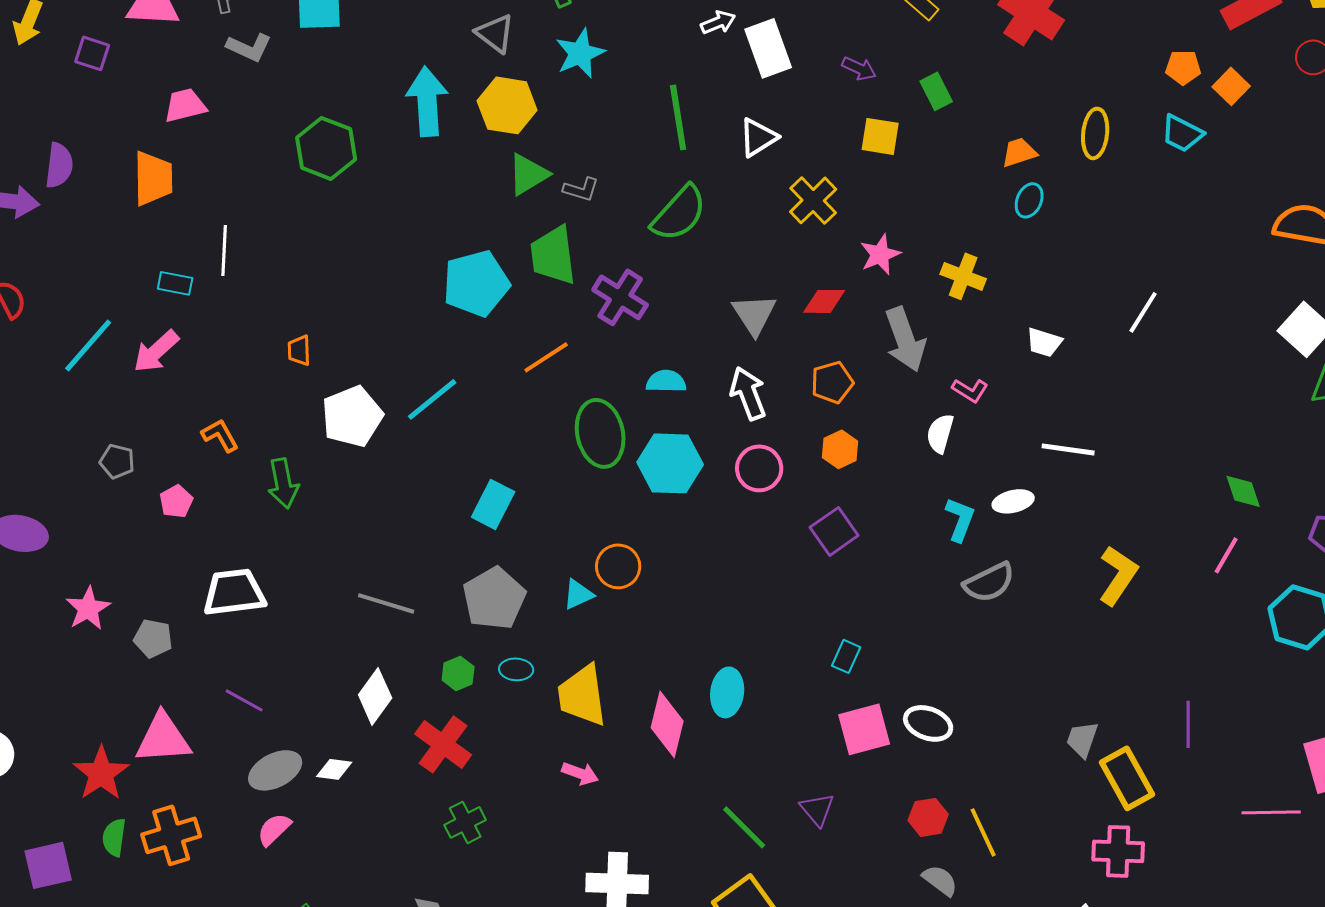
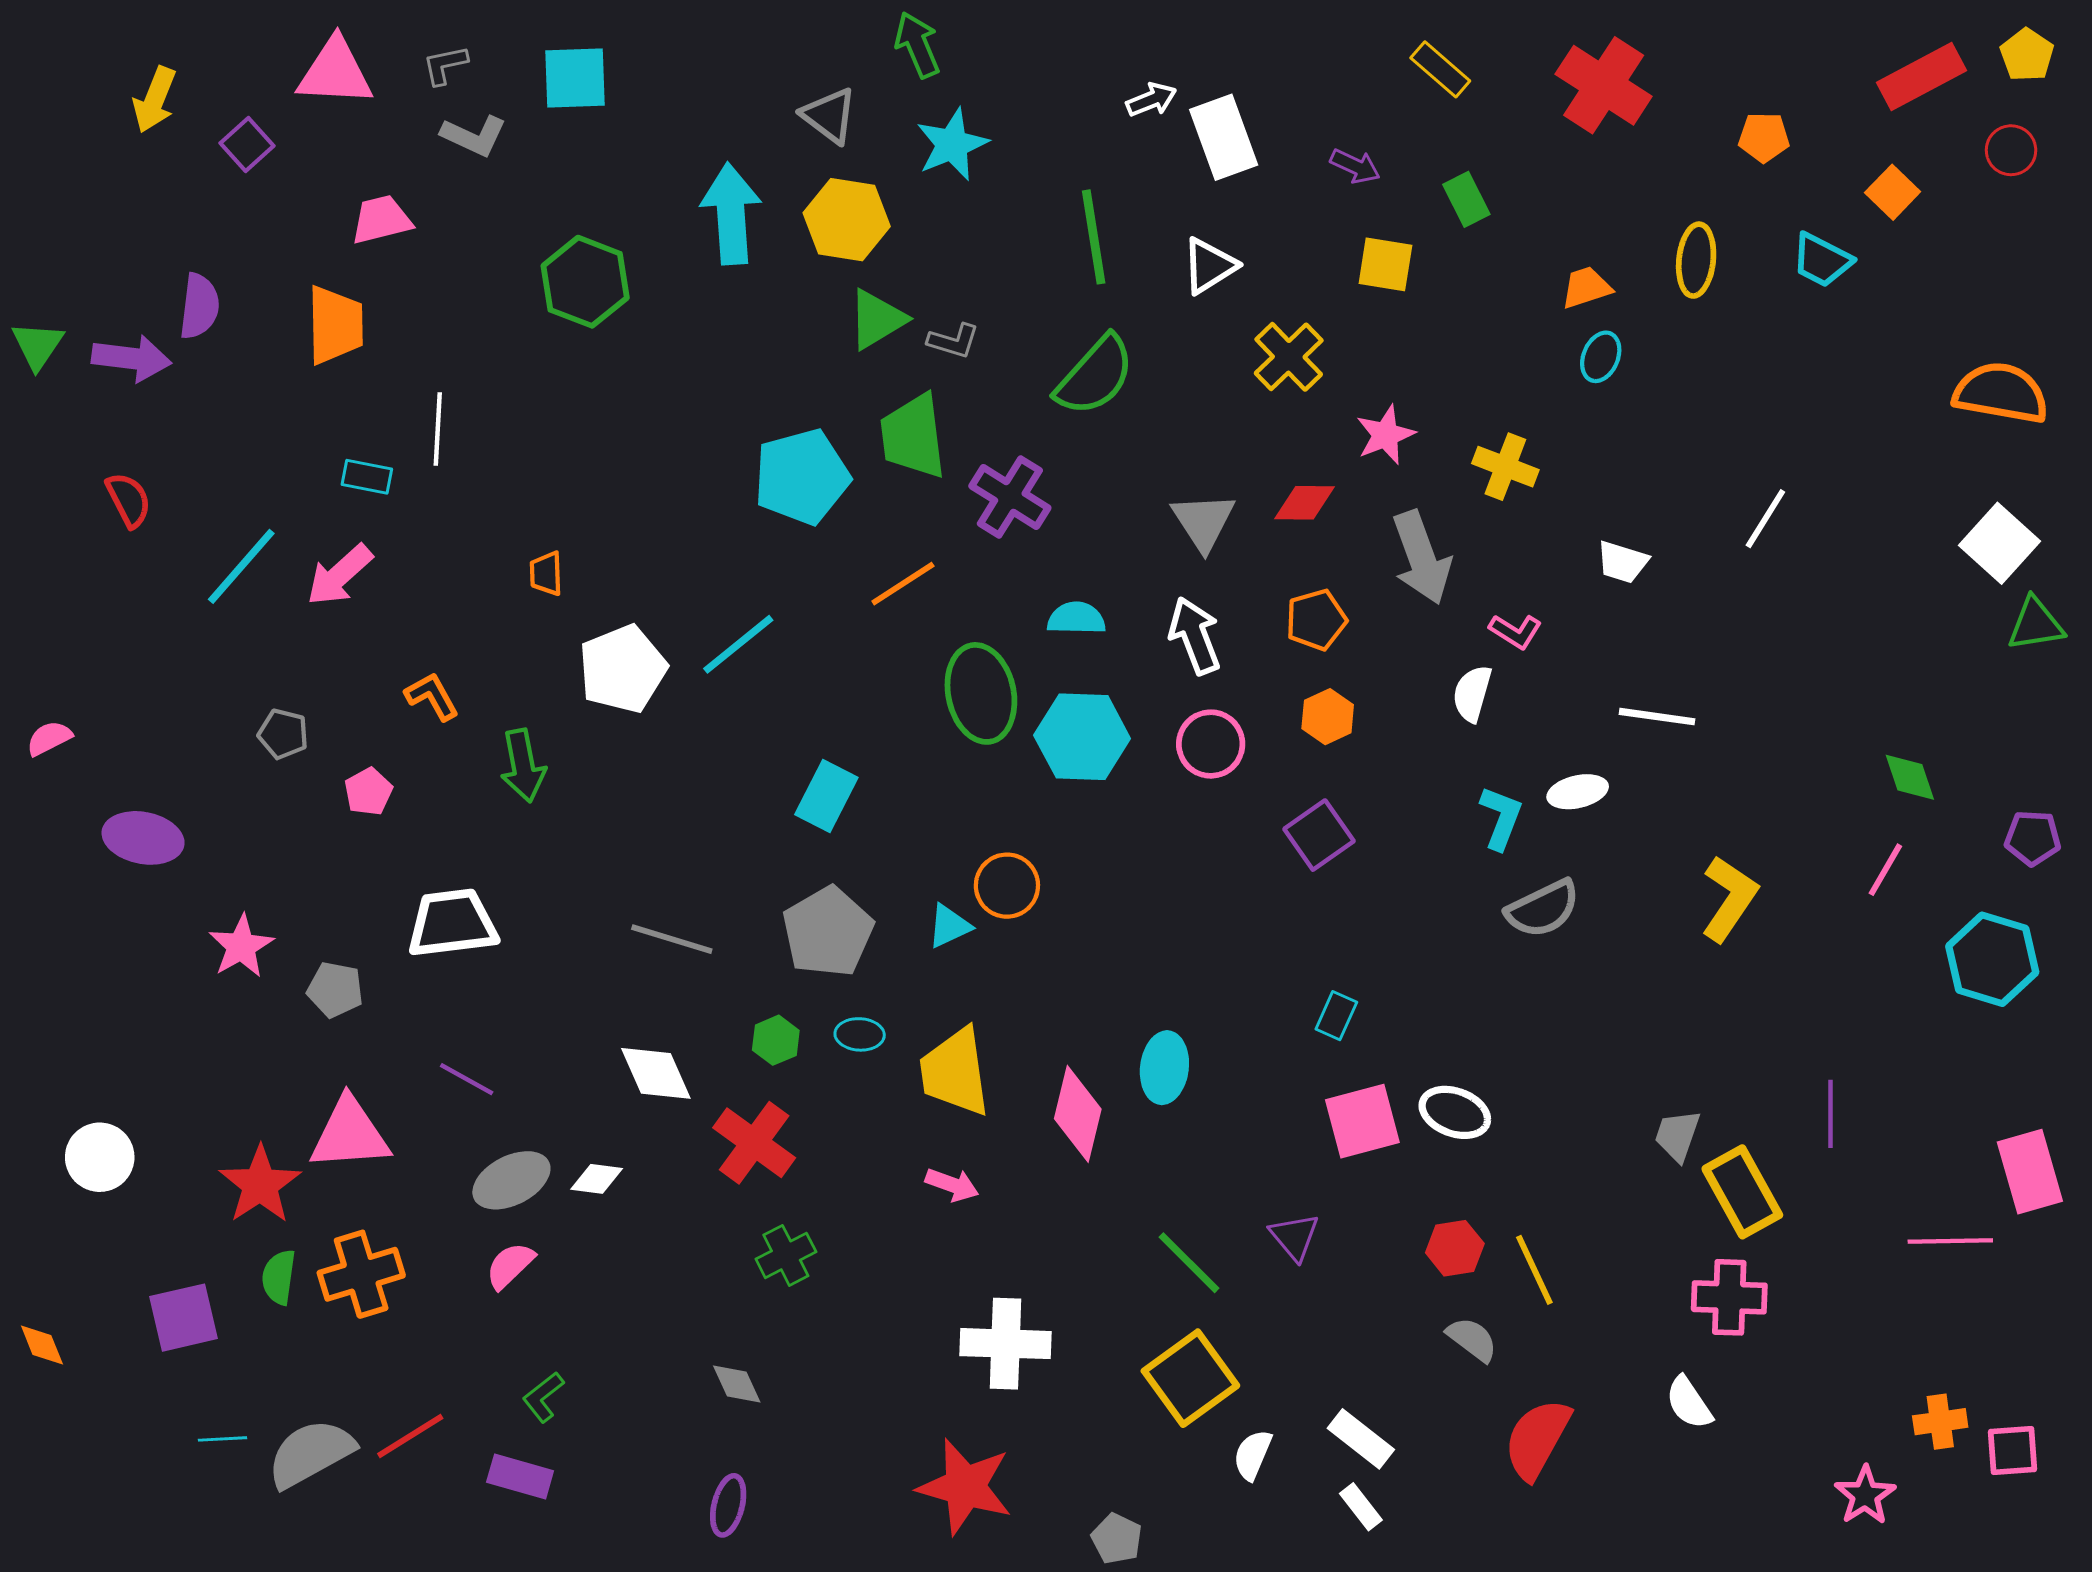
purple square: (92, 53) -> (247, 144), turned 30
orange pentagon: (1183, 67) -> (1764, 137), moved
white diamond: (375, 696) -> (656, 1073), turned -60

